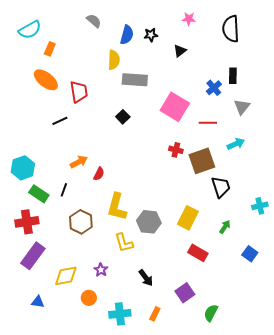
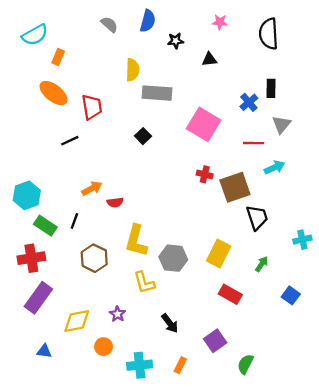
blue semicircle: (127, 35) -> (148, 21), moved
black triangle: (180, 51) -> (209, 59), turned 32
red line: (208, 123) -> (254, 143), moved
red semicircle: (99, 174) -> (115, 202), turned 56

